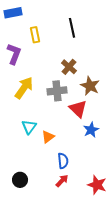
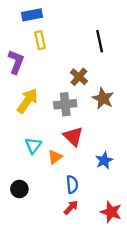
blue rectangle: (13, 13) -> (32, 15), moved
black line: (72, 28) -> (100, 41), moved
red triangle: (78, 109) -> (73, 136), moved
blue star: (91, 130) -> (104, 160), moved
black circle: (20, 180) -> (19, 189), moved

